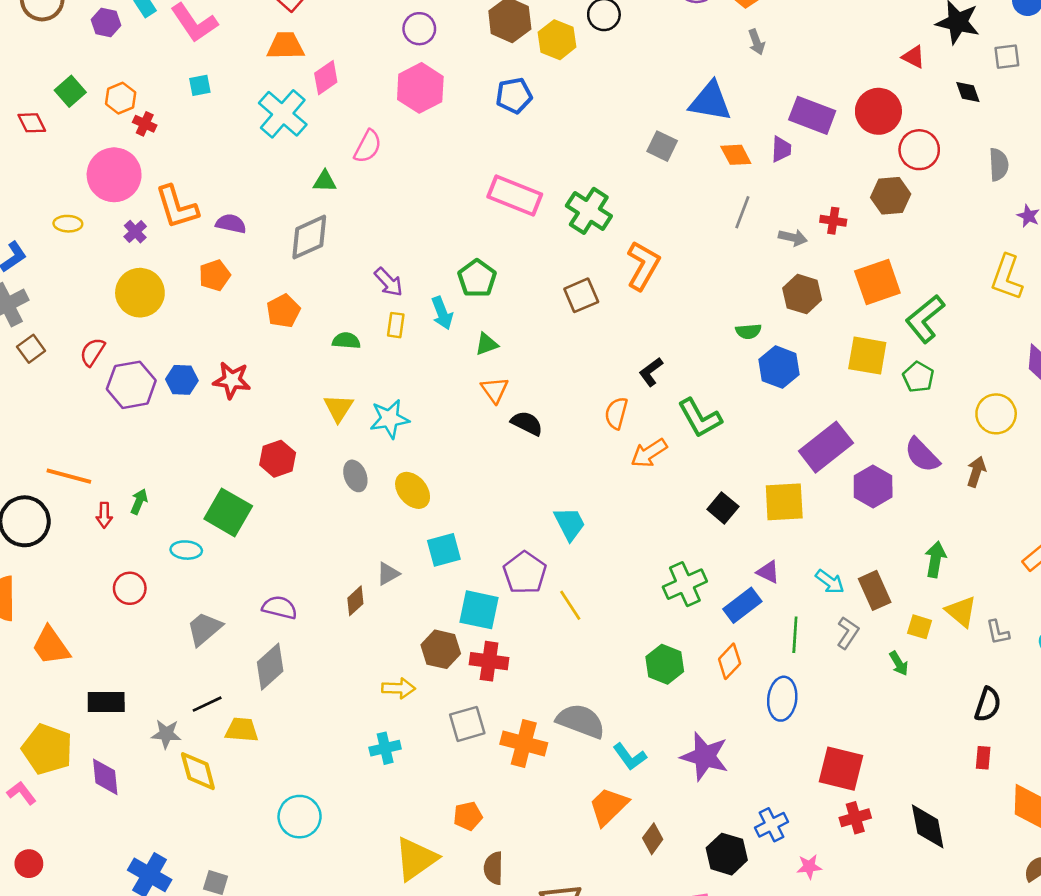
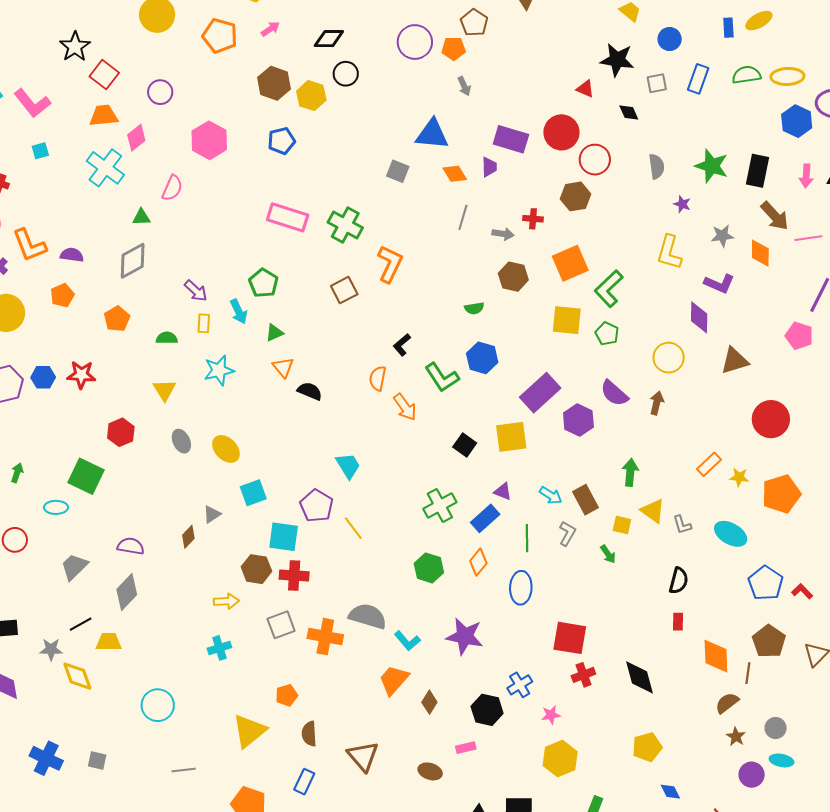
purple circle: (419, 29) -> (160, 92), moved
blue hexagon: (779, 367) -> (482, 358), moved
cyan star: (389, 419) -> (219, 370), moved
orange arrow: (649, 453) -> (405, 407), turned -88

